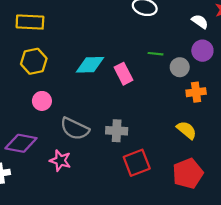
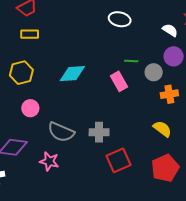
yellow rectangle: (30, 22) -> (30, 34), moved, size x0.7
pink rectangle: (124, 74) -> (119, 81), moved

